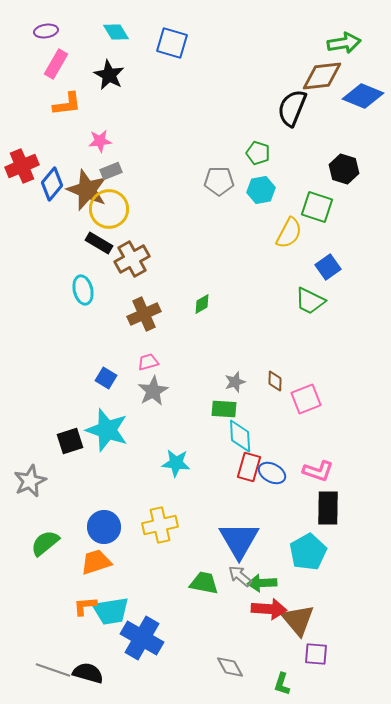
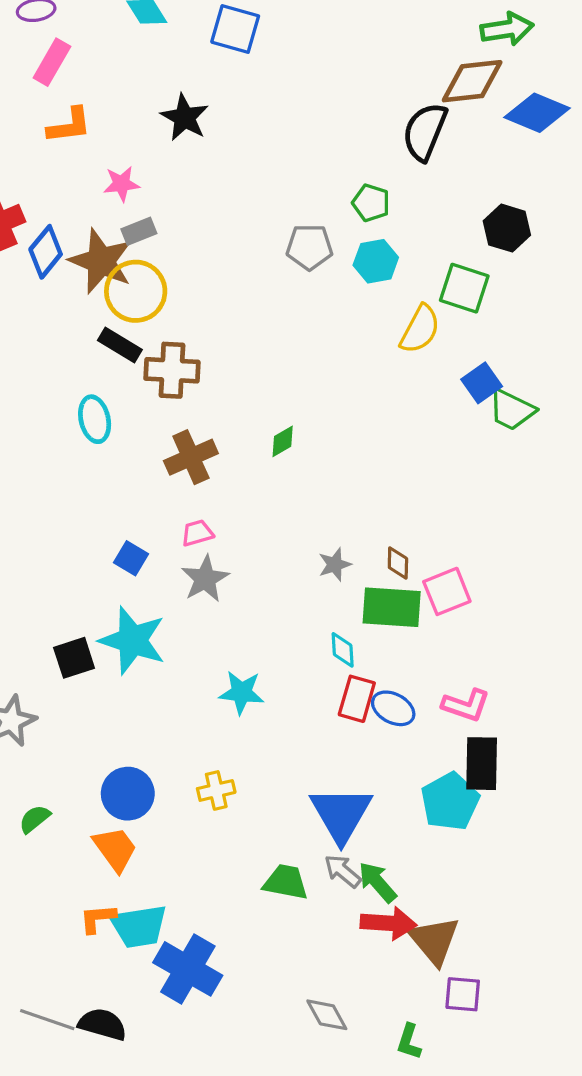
black star: (109, 75) -> (185, 117), moved
brown cross: (132, 259) -> (172, 370), turned 32
green trapezoid: (310, 301) -> (512, 410), moved
green rectangle: (224, 409) -> (392, 607), moved, size x1.5
cyan diamond: (240, 436) -> (343, 650), size x0.7
yellow cross: (160, 525) -> (216, 790), size x0.7
green semicircle: (45, 543) -> (35, 819), size x0.7
cyan pentagon: (308, 552) -> (450, 802), moved
orange trapezoid: (96, 562) -> (115, 849), turned 72
green arrow: (262, 583) -> (377, 882), turned 52

